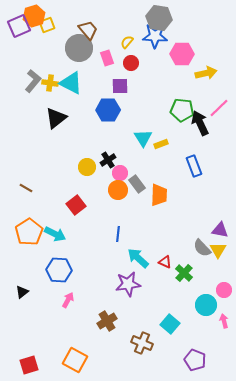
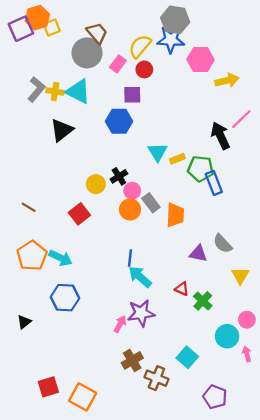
yellow semicircle: (127, 42) -> (140, 46), size x1.6
pink rectangle: (107, 58) -> (118, 64), turned 56
green pentagon: (182, 110) -> (201, 169), moved
red square: (76, 205) -> (79, 214), moved
purple triangle: (220, 230) -> (198, 254), moved
gray semicircle: (202, 248) -> (223, 244), moved
cyan arrow: (138, 258) -> (140, 277), moved
pink arrow: (68, 300) -> (120, 324), moved
brown cross: (107, 321) -> (132, 360), moved
red square: (29, 365) -> (48, 387), moved

